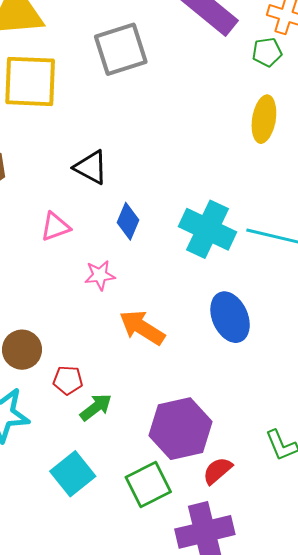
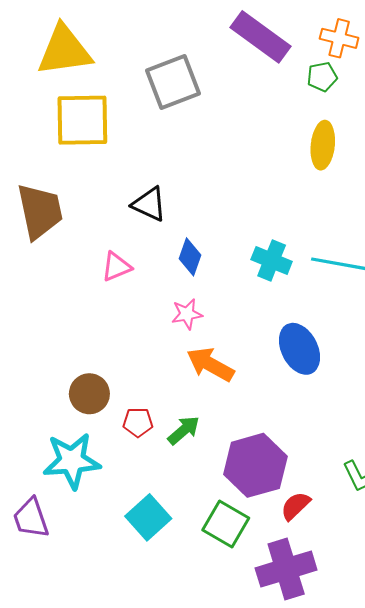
cyan cross: (208, 229) -> (272, 260), size x0.7
pink star: (100, 275) -> (187, 314), moved
green arrow: (96, 407) -> (184, 430), moved
green square: (148, 484) -> (226, 524), turned -30

